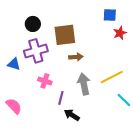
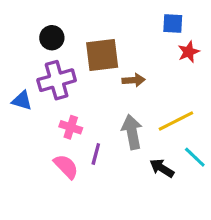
brown arrow: (76, 57) -> (134, 80), moved
pink semicircle: (14, 106) -> (66, 167), moved
black arrow: (72, 115) -> (162, 168), moved

